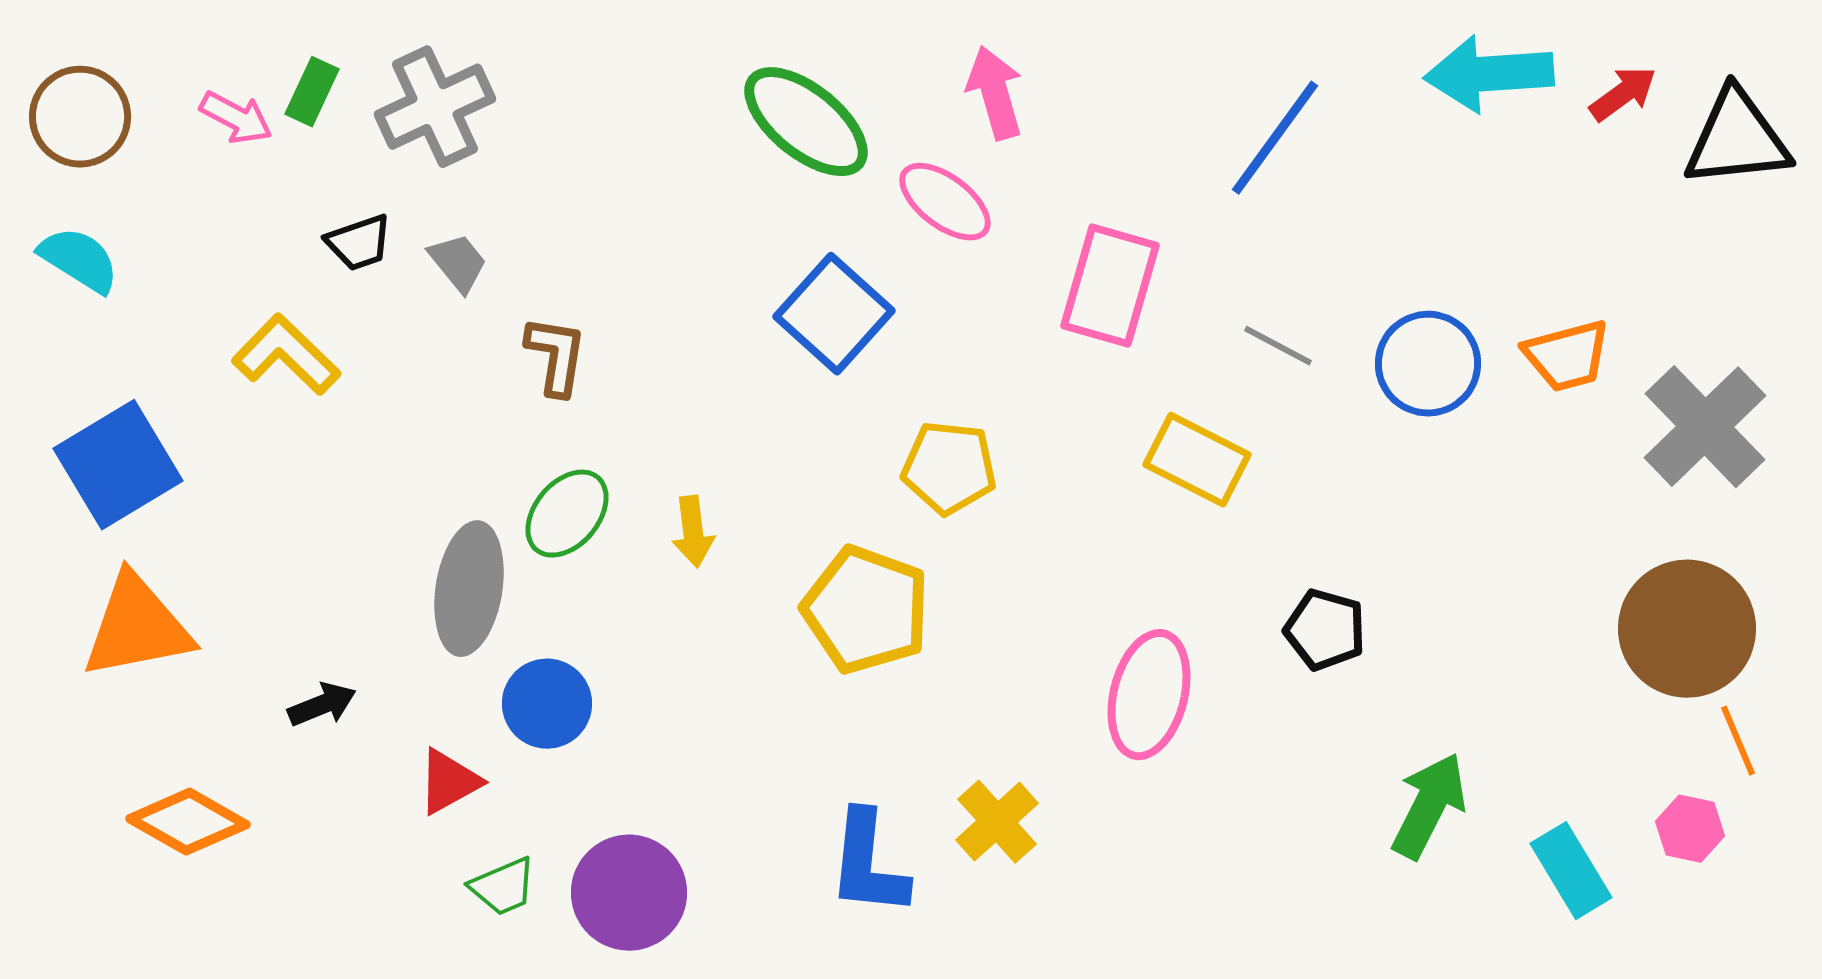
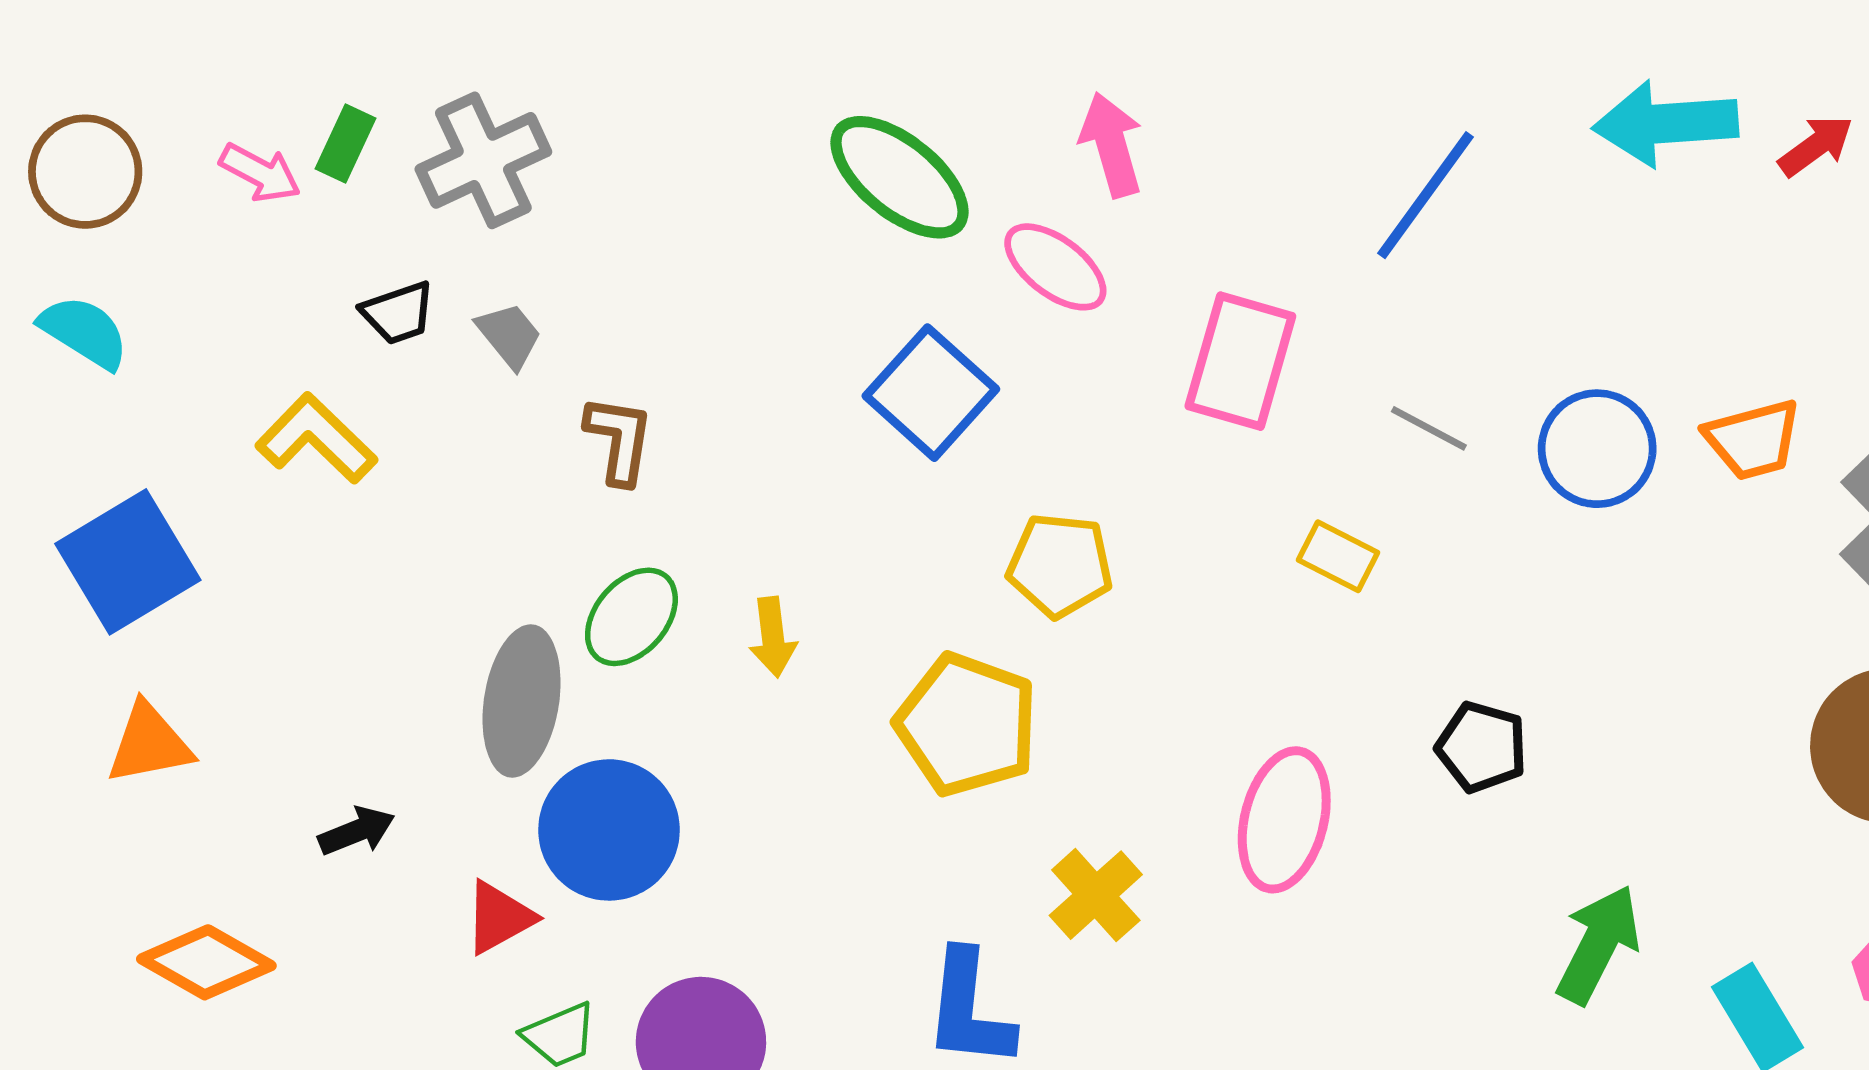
yellow rectangle: (1197, 460) -> (1338, 556), size x0.7
orange triangle: (137, 627) -> (149, 744), size x0.7
blue circle: (547, 704) -> (609, 830), size x1.4
yellow cross: (997, 822) -> (1096, 895), moved

